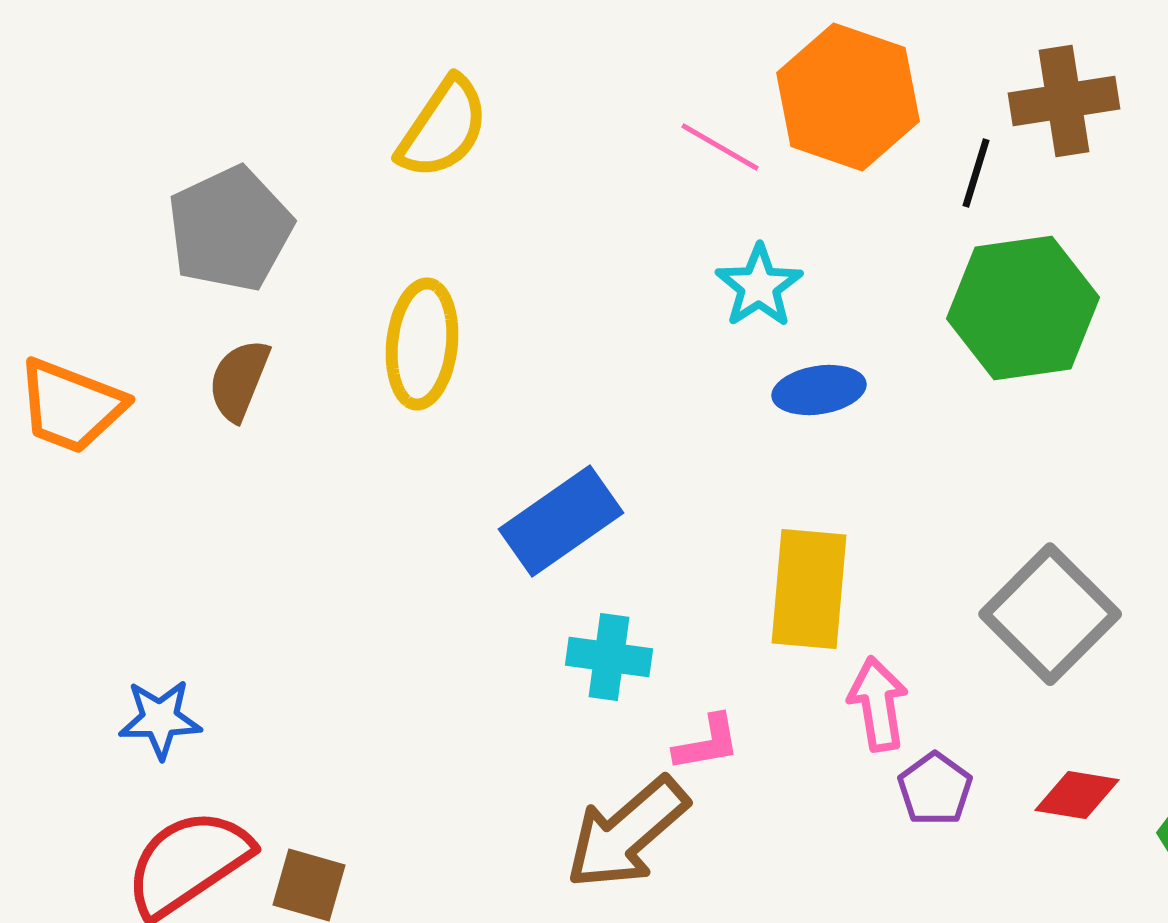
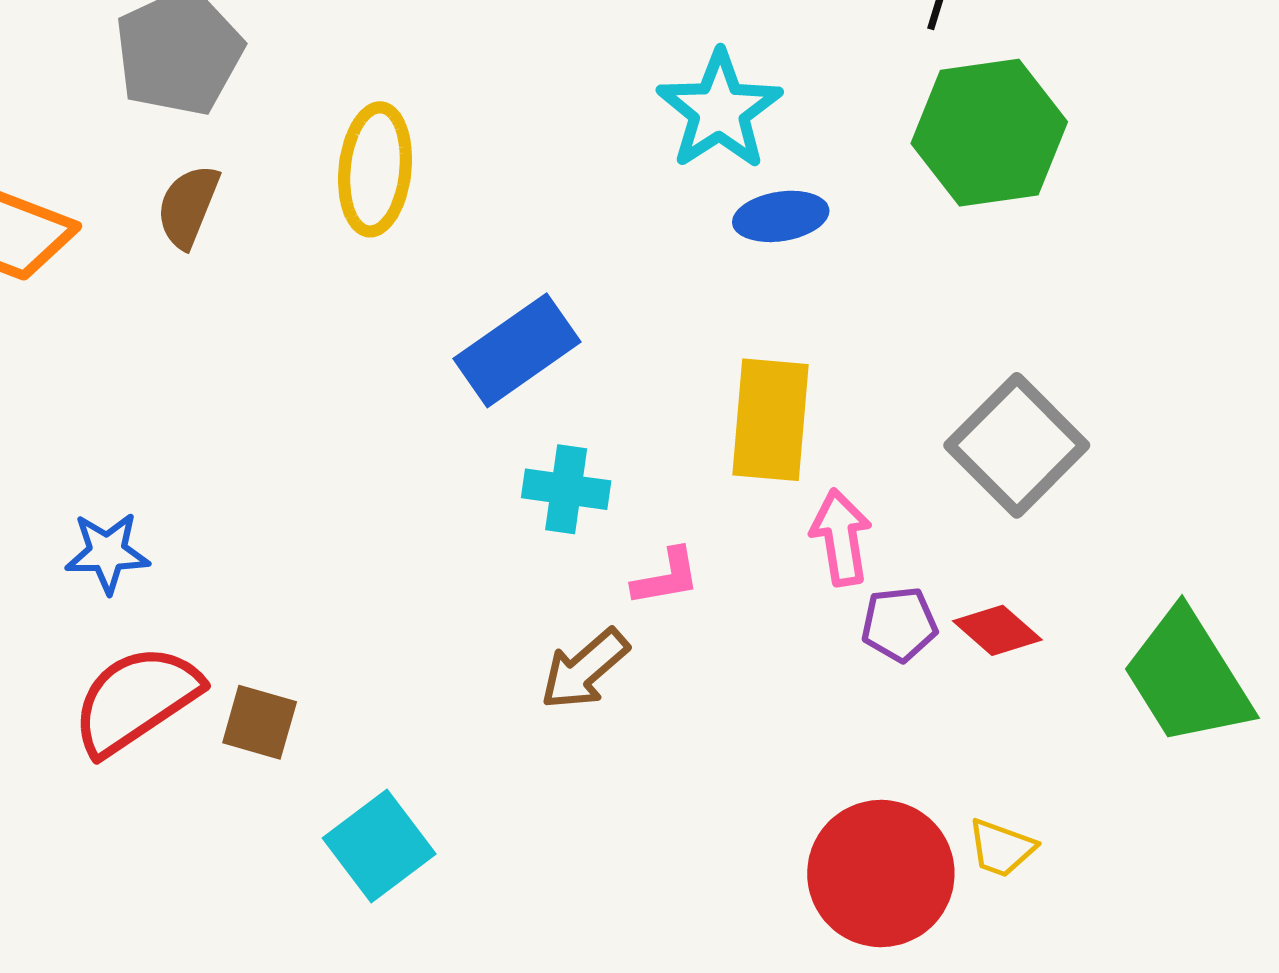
cyan star: (759, 286) -> (719, 110), size x1.4
purple pentagon: (935, 789) -> (899, 624), turned 30
red diamond: (1077, 795) -> (997, 630), moved, turned 32
brown arrow: (627, 833) -> (585, 669), size x0.7

